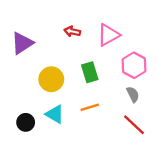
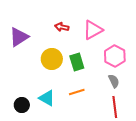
yellow circle: (51, 79) -> (52, 59), moved
red line: (134, 125) -> (115, 107), turned 40

